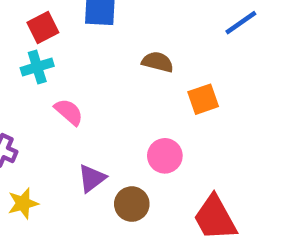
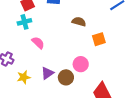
yellow star: (23, 203) -> (24, 77), moved
brown circle: (132, 204) -> (66, 77), moved

